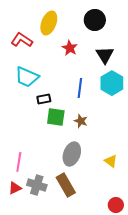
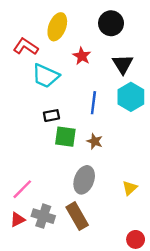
cyan trapezoid: (27, 77) -> (46, 76), moved
yellow triangle: (111, 161) -> (130, 188), turned 40
pink line: (19, 162) -> (22, 189), turned 36

